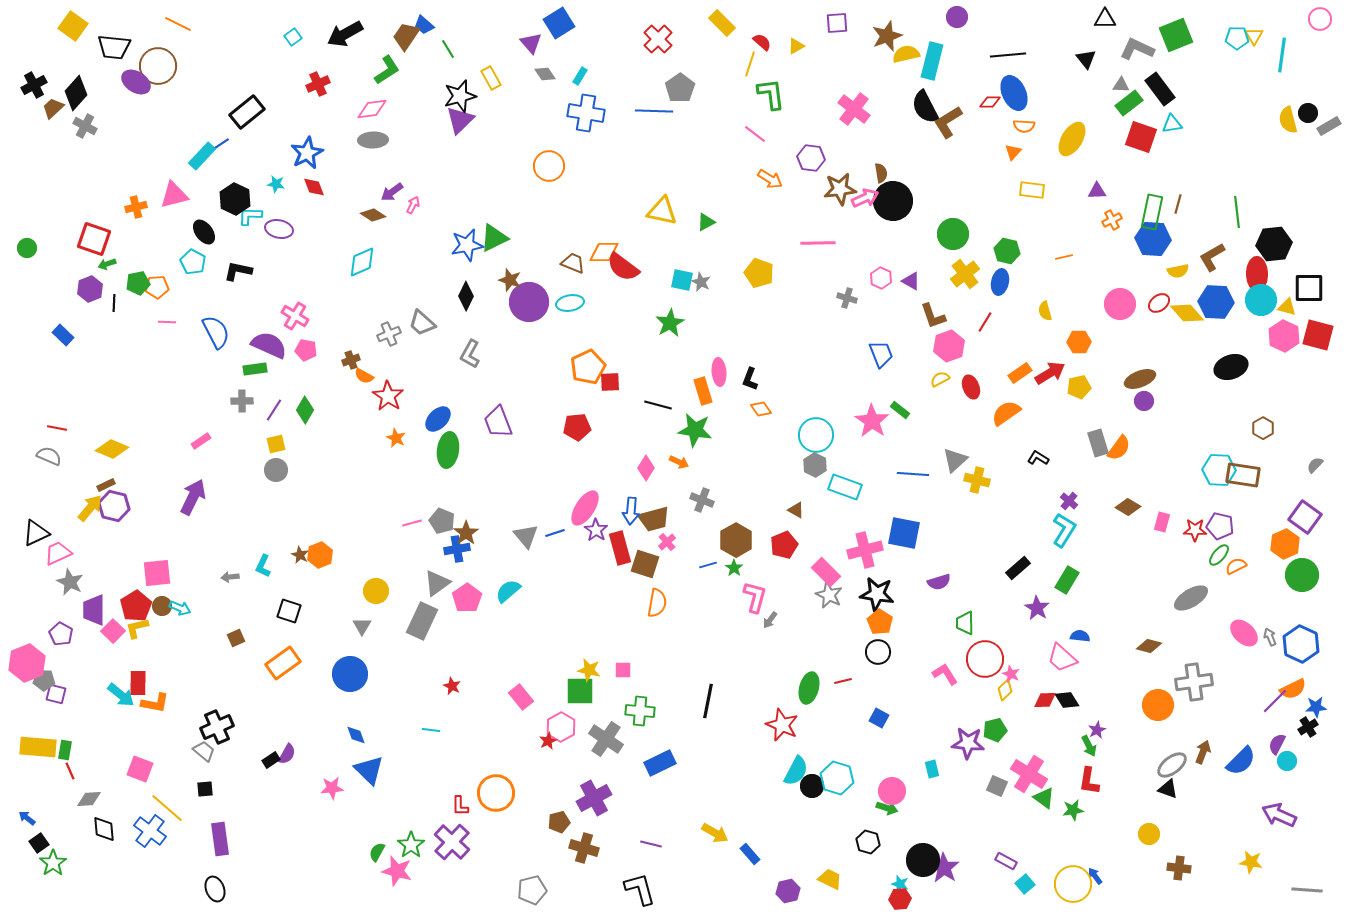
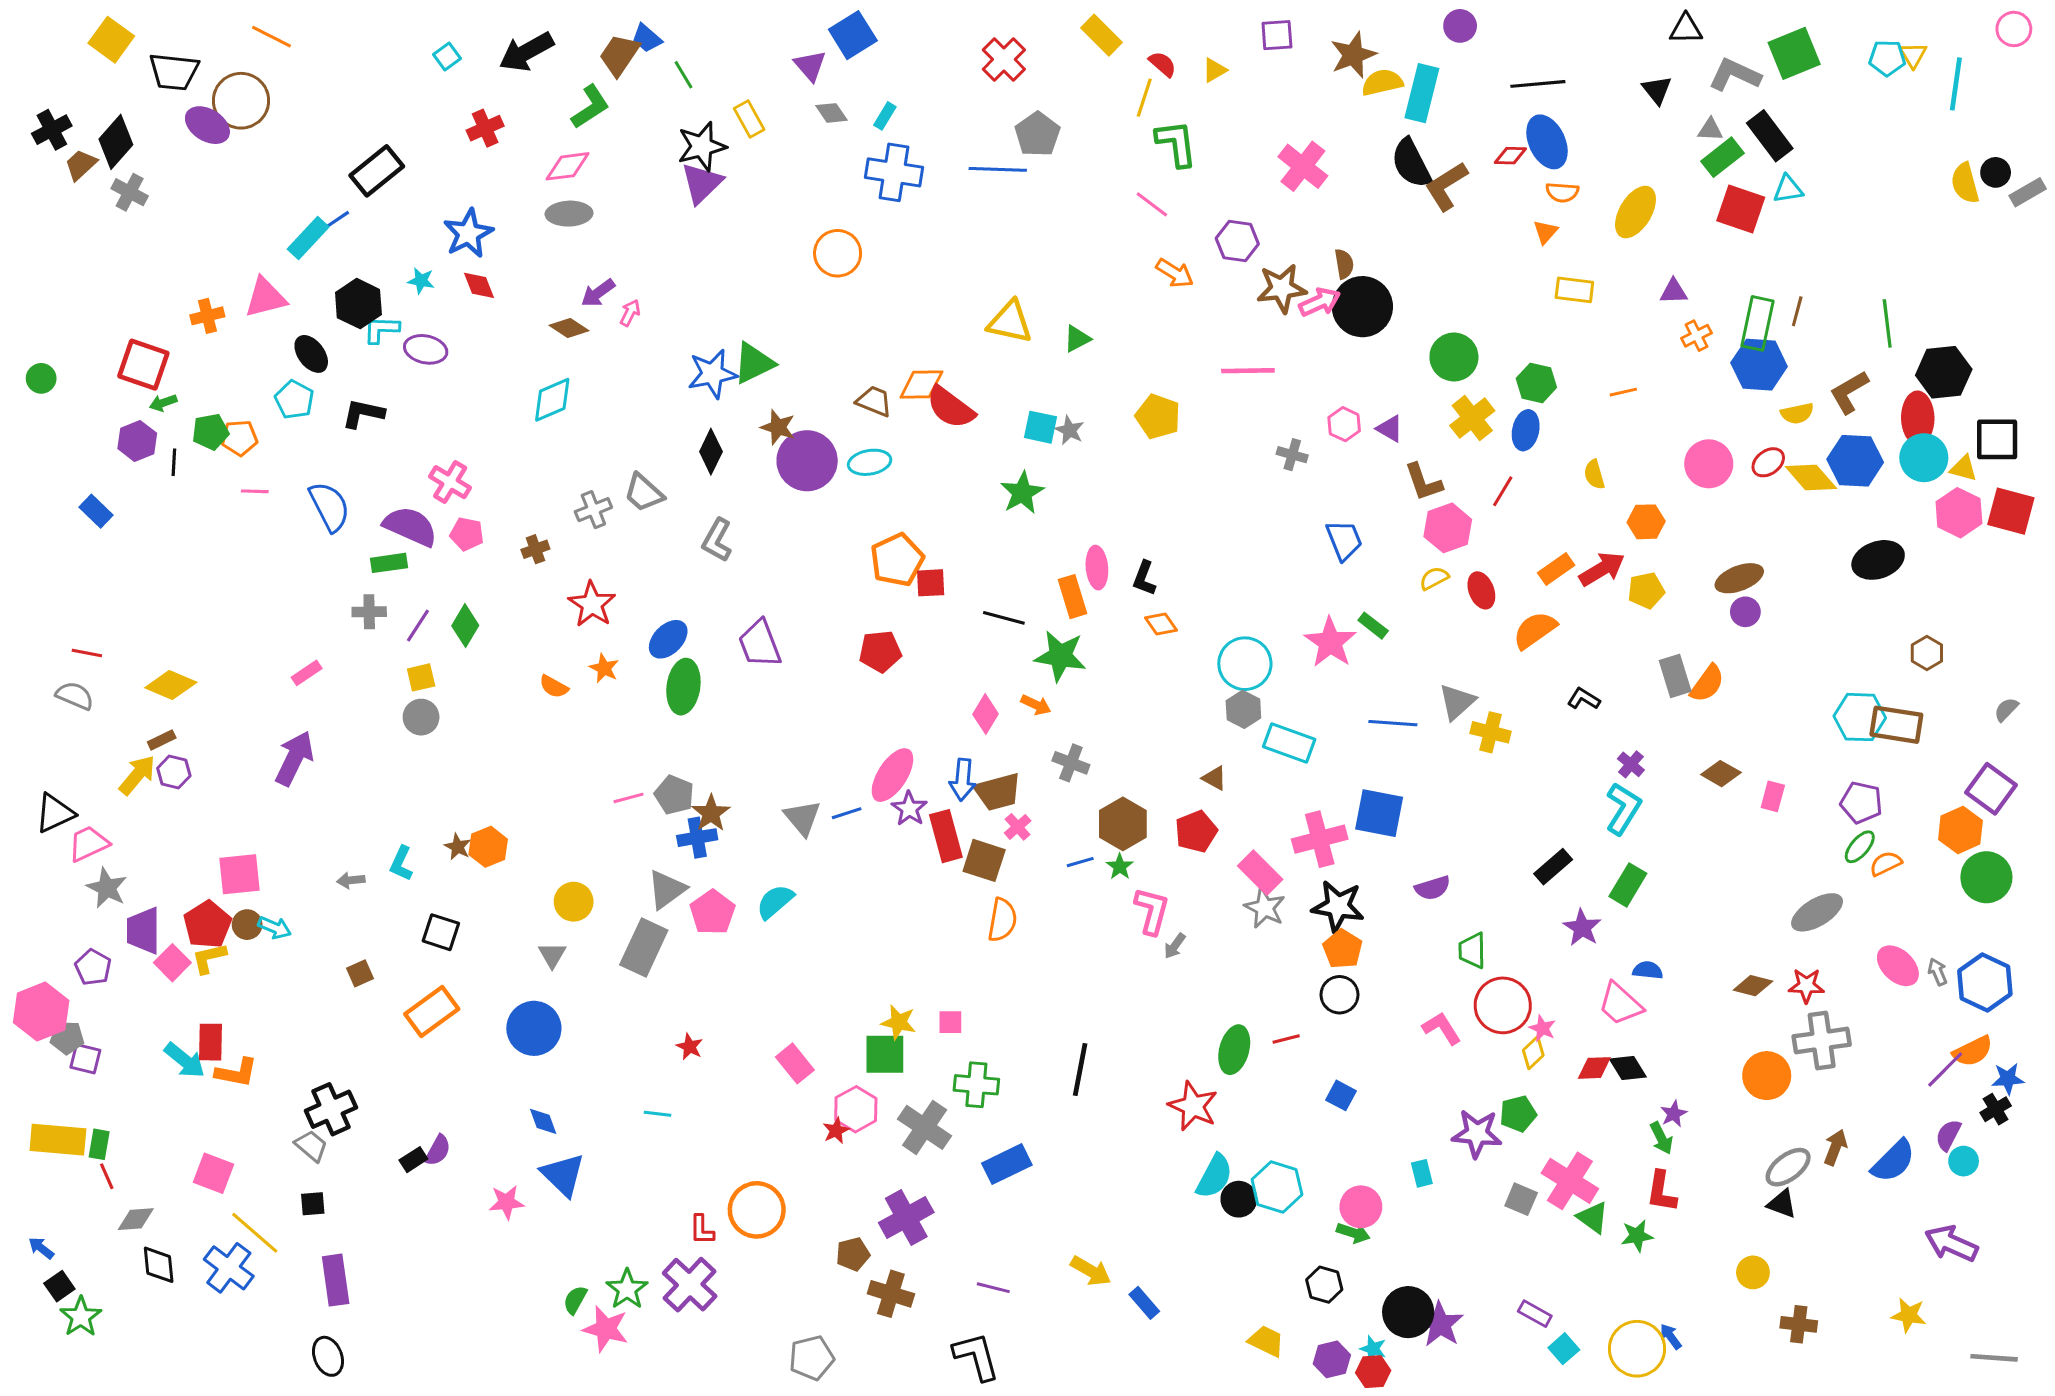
orange semicircle: (364, 376) -> (554, 687), moved
purple hexagon: (114, 506) -> (174, 772), size x0.7
red star: (1195, 530) -> (1806, 986), moved
purple hexagon: (788, 891) -> (1332, 1359), moved

